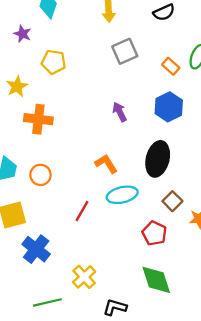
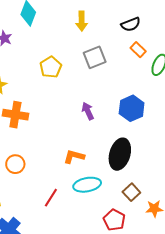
yellow pentagon: (53, 62) -> (51, 67), moved, turned 30
orange rectangle: (171, 66) -> (138, 50), moved
orange L-shape: (106, 164) -> (74, 157), turned -45

